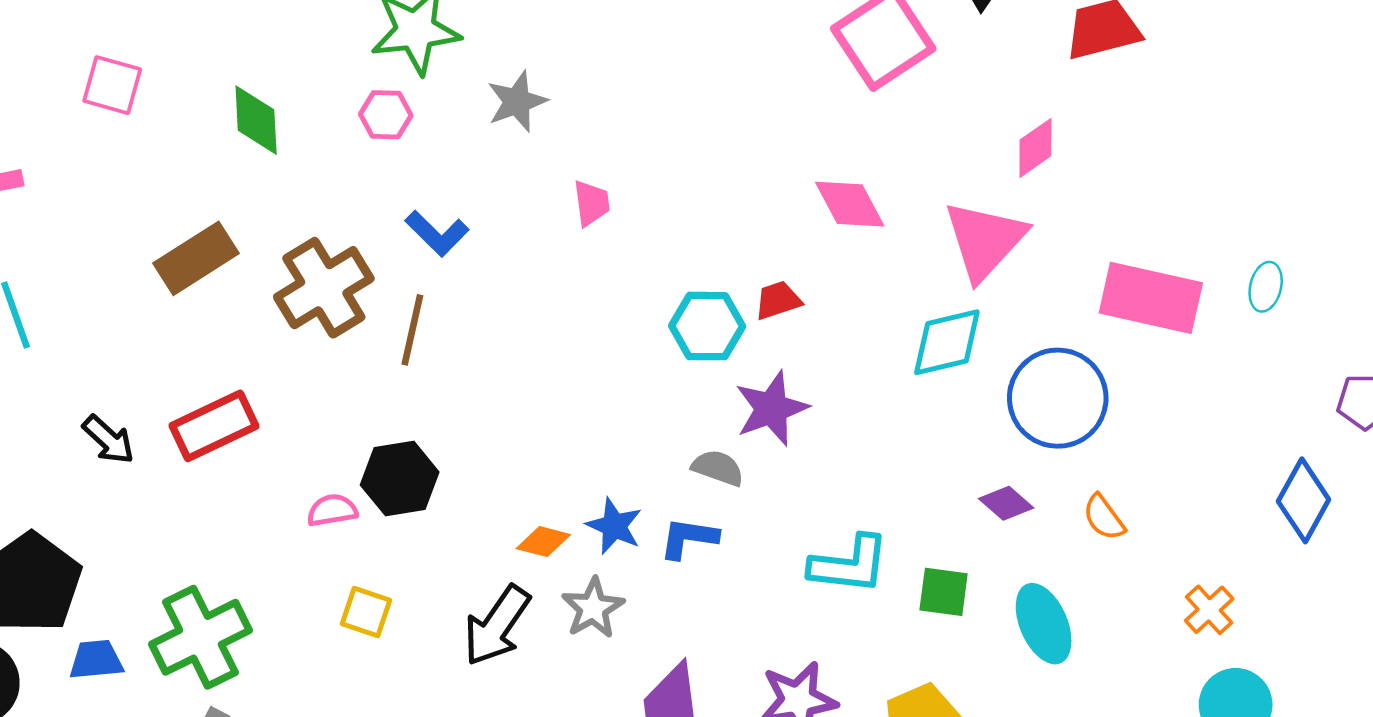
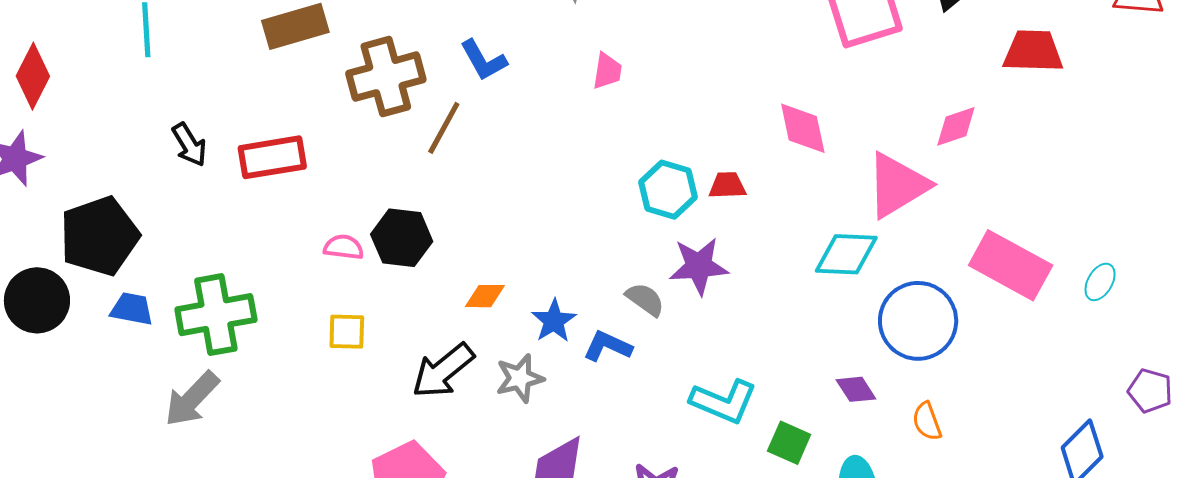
orange diamond: (543, 542) -> (485, 296), moved, turned -30
yellow square: (366, 612) -> (347, 332), turned -33

